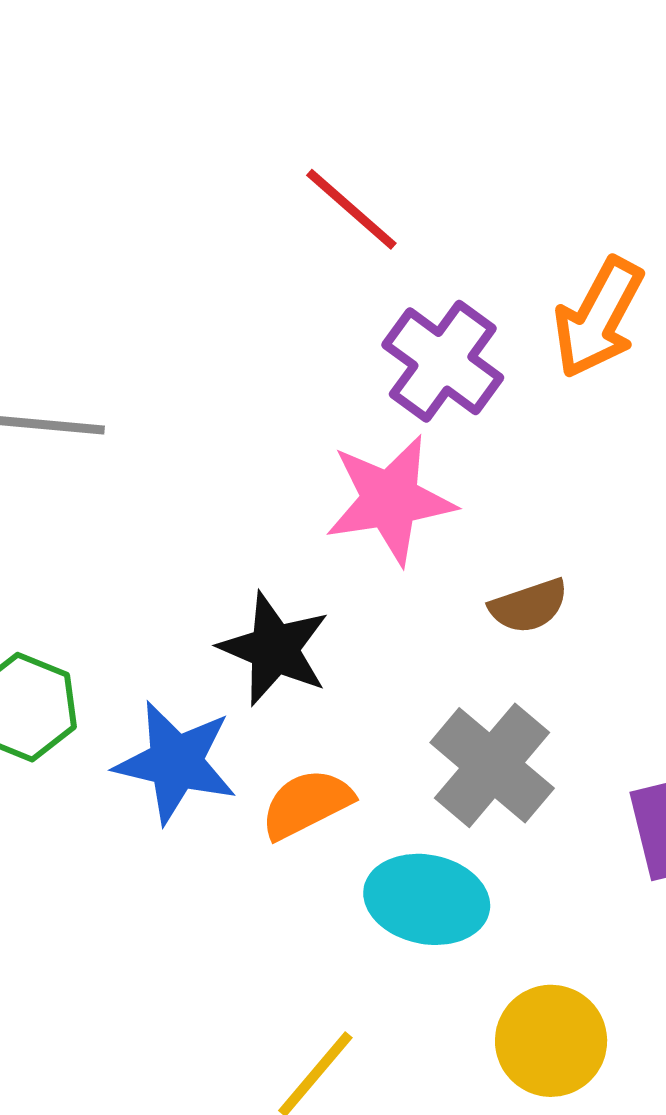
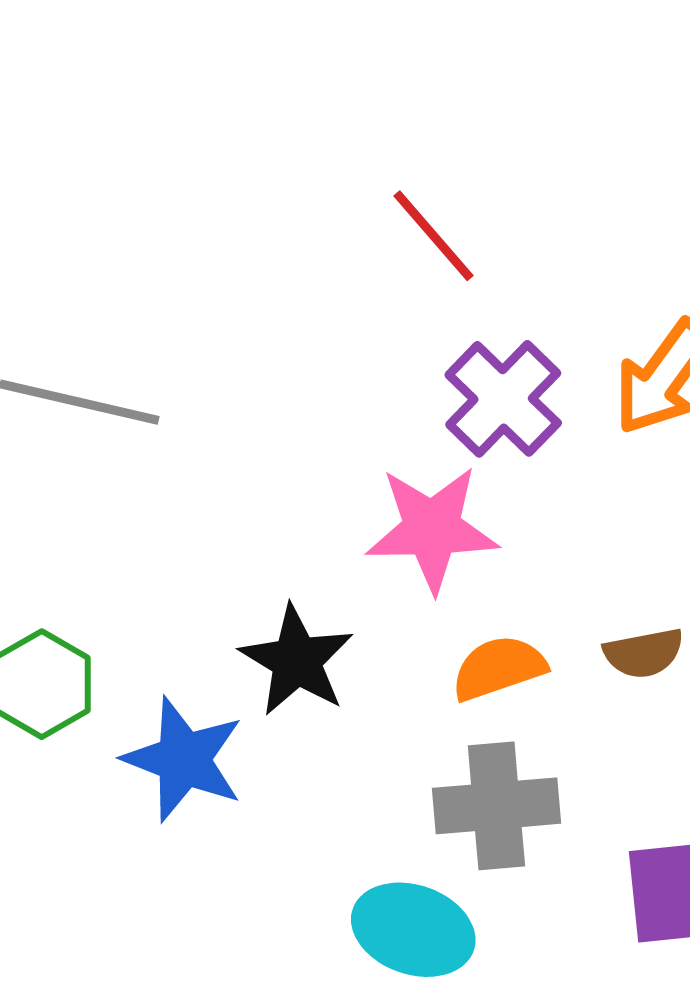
brown semicircle: (529, 606) -> (644, 653), moved
gray cross: (492, 765) -> (496, 806), turned 37
orange semicircle: (307, 804) -> (499, 668), moved

